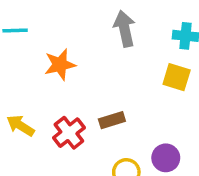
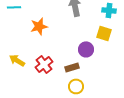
brown rectangle: (112, 120) -> (72, 67), moved
purple circle: (166, 158) -> (86, 49), moved

